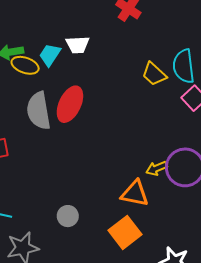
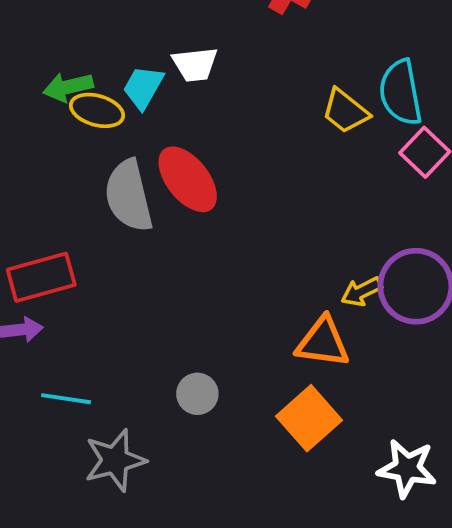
red ellipse: (70, 104) -> (188, 179), turned -60

